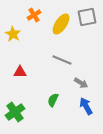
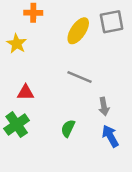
orange cross: (34, 15) -> (33, 13), moved, turned 32
gray arrow: (81, 83) -> (104, 107), turned 48
green cross: (15, 112) -> (17, 125), moved

